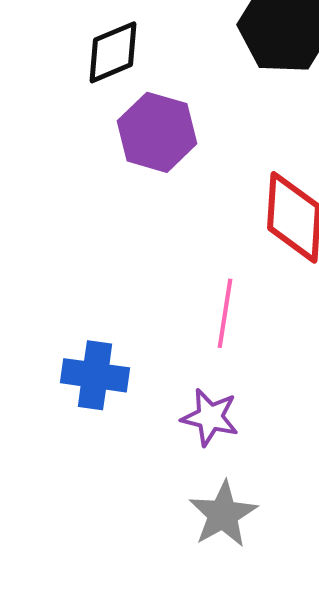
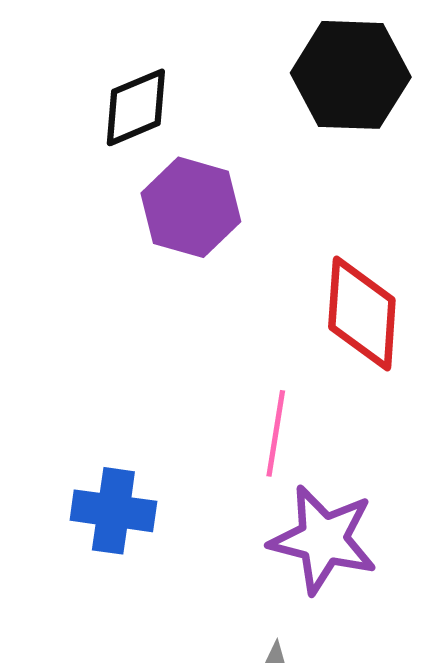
purple star: (210, 417) -> (323, 540), moved, size x1.5

